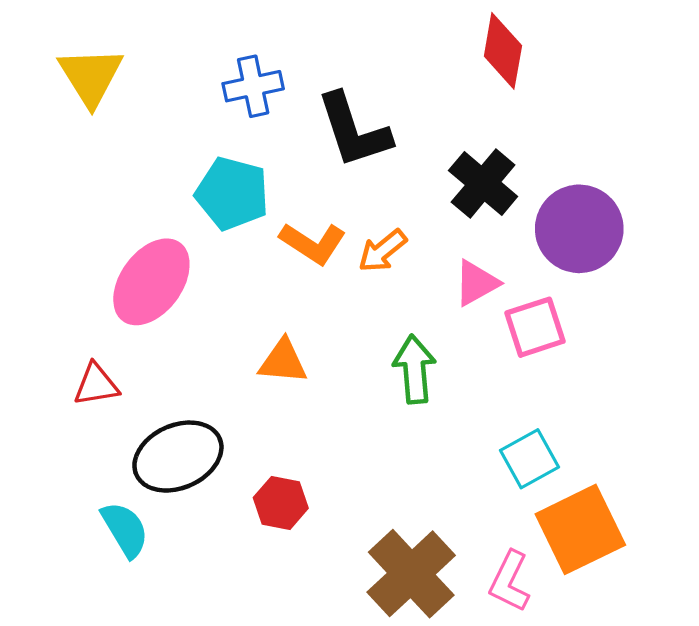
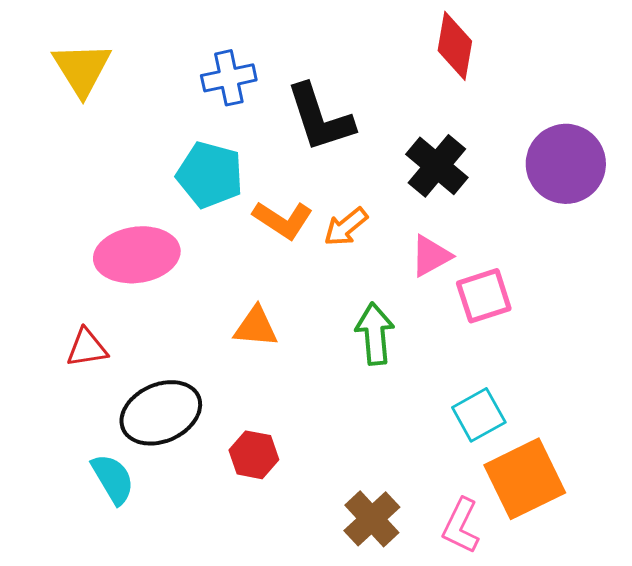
purple circle: (579, 229) -> (566, 164), moved
pink ellipse: (151, 282) -> (137, 255), turned 46
brown cross: (411, 574) -> (372, 519), size x0.7

